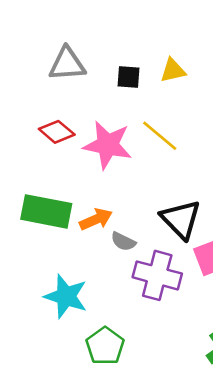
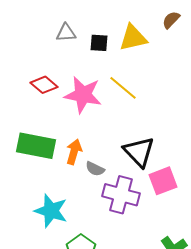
gray triangle: (67, 64) -> (66, 33), moved, size x0.7
yellow triangle: (173, 70) -> (133, 38), size x1.4
orange arrow: (96, 219) -> (74, 152), turned -50

